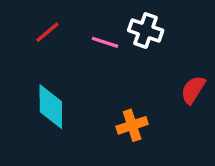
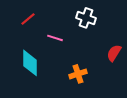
pink line: (105, 42) -> (55, 38), moved

